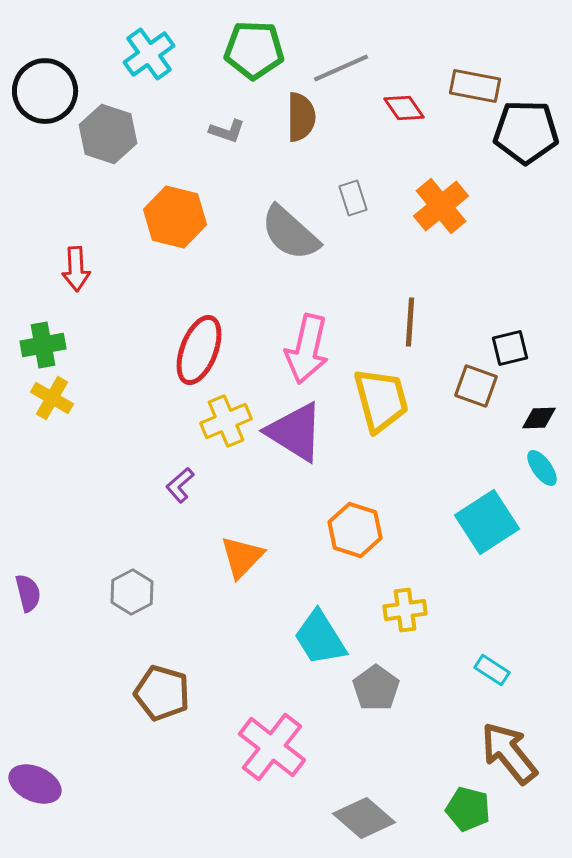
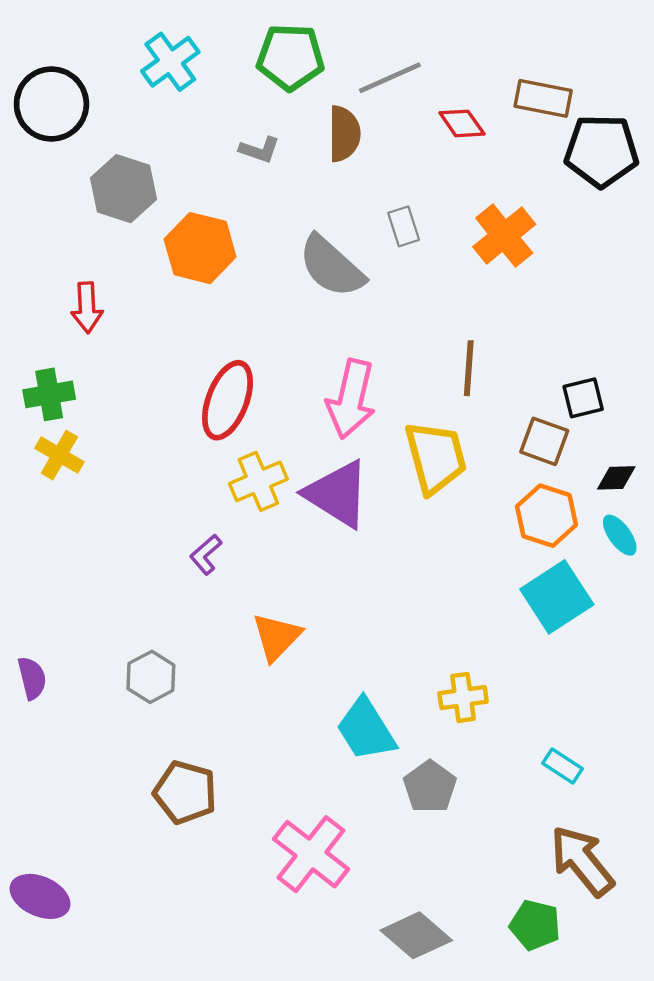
gray hexagon: (108, 134) -> (123, 189), moved
orange hexagon: (355, 530) -> (547, 516), moved

